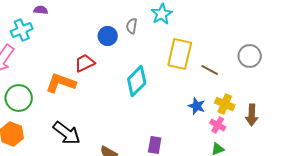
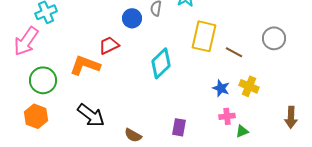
brown arrow: (252, 115) -> (291, 117), moved
pink cross: (218, 125) -> (227, 116), moved, turned -35

